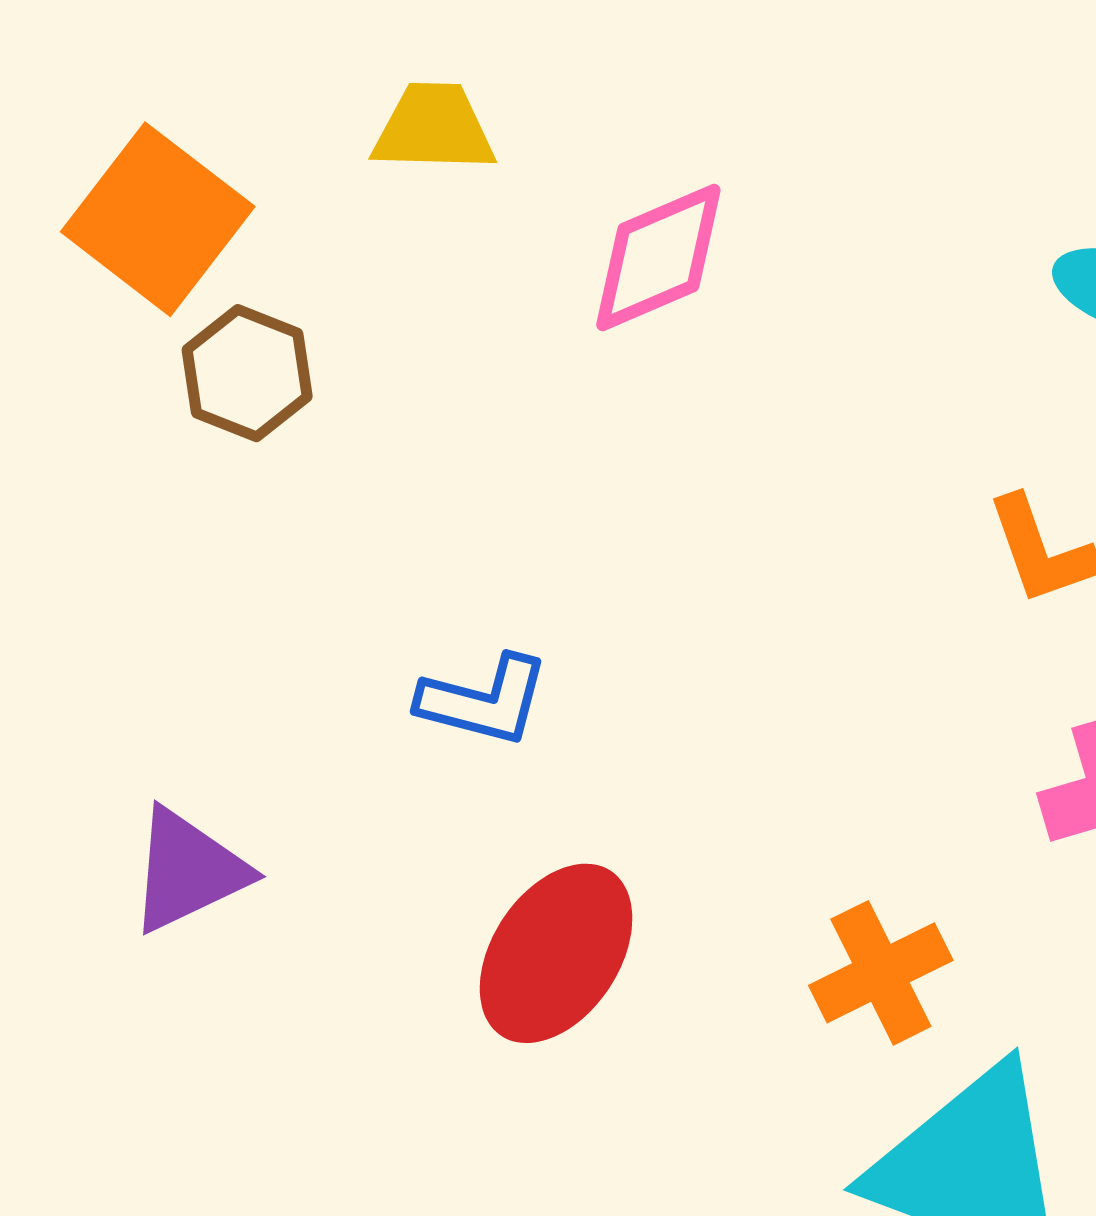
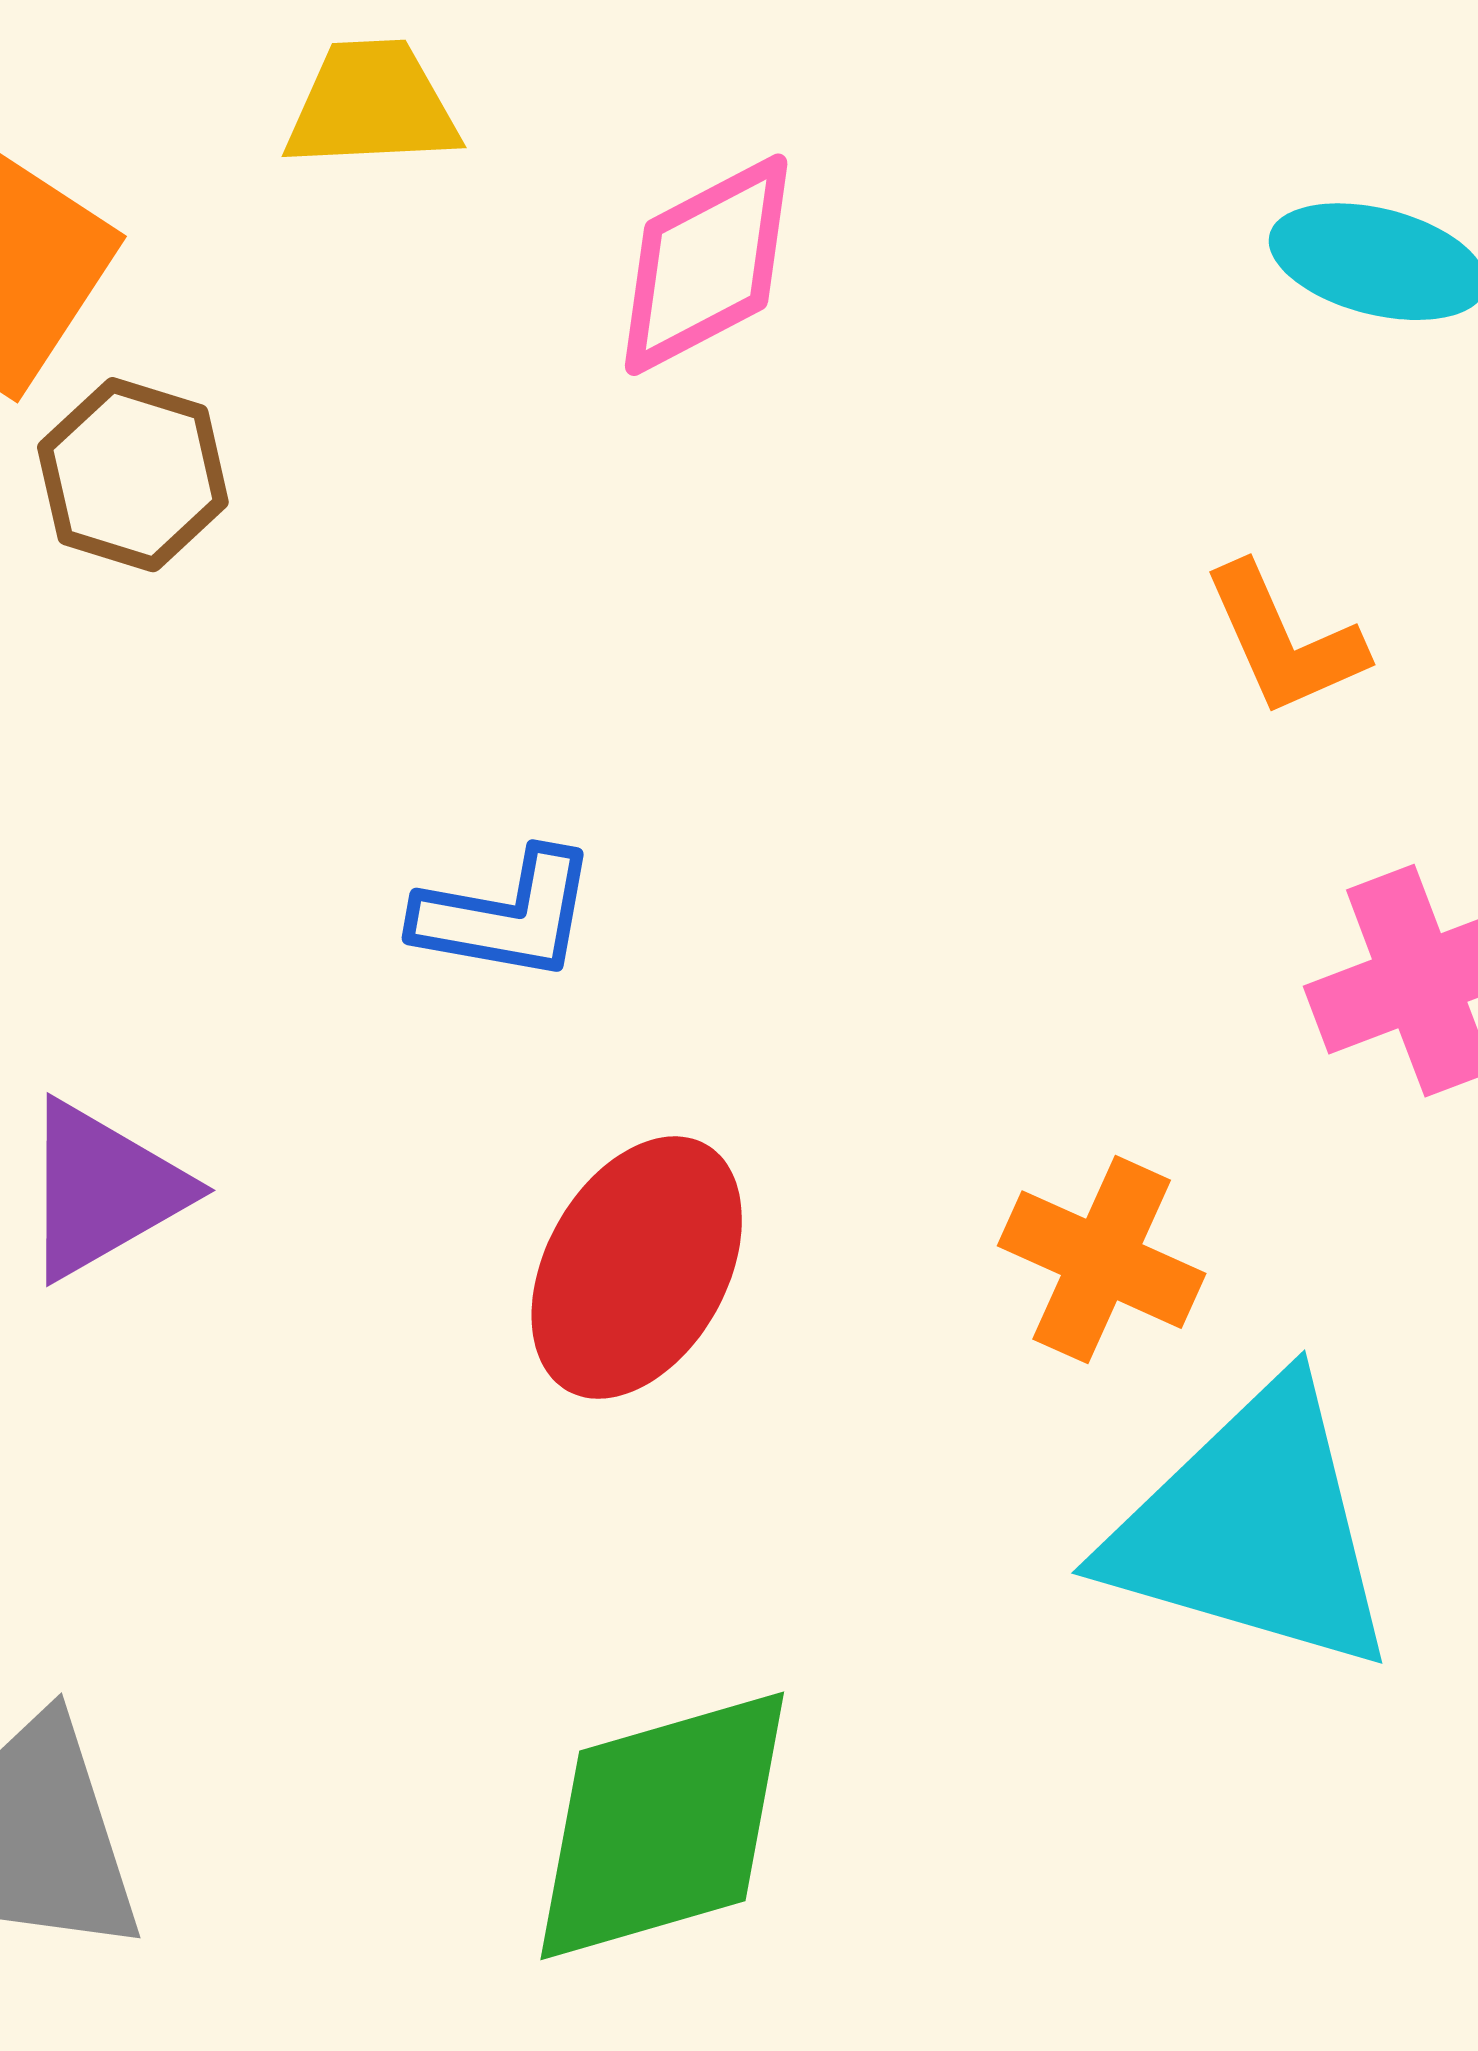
orange cross: (881, 973) -> (1102, 1260), turned -35

